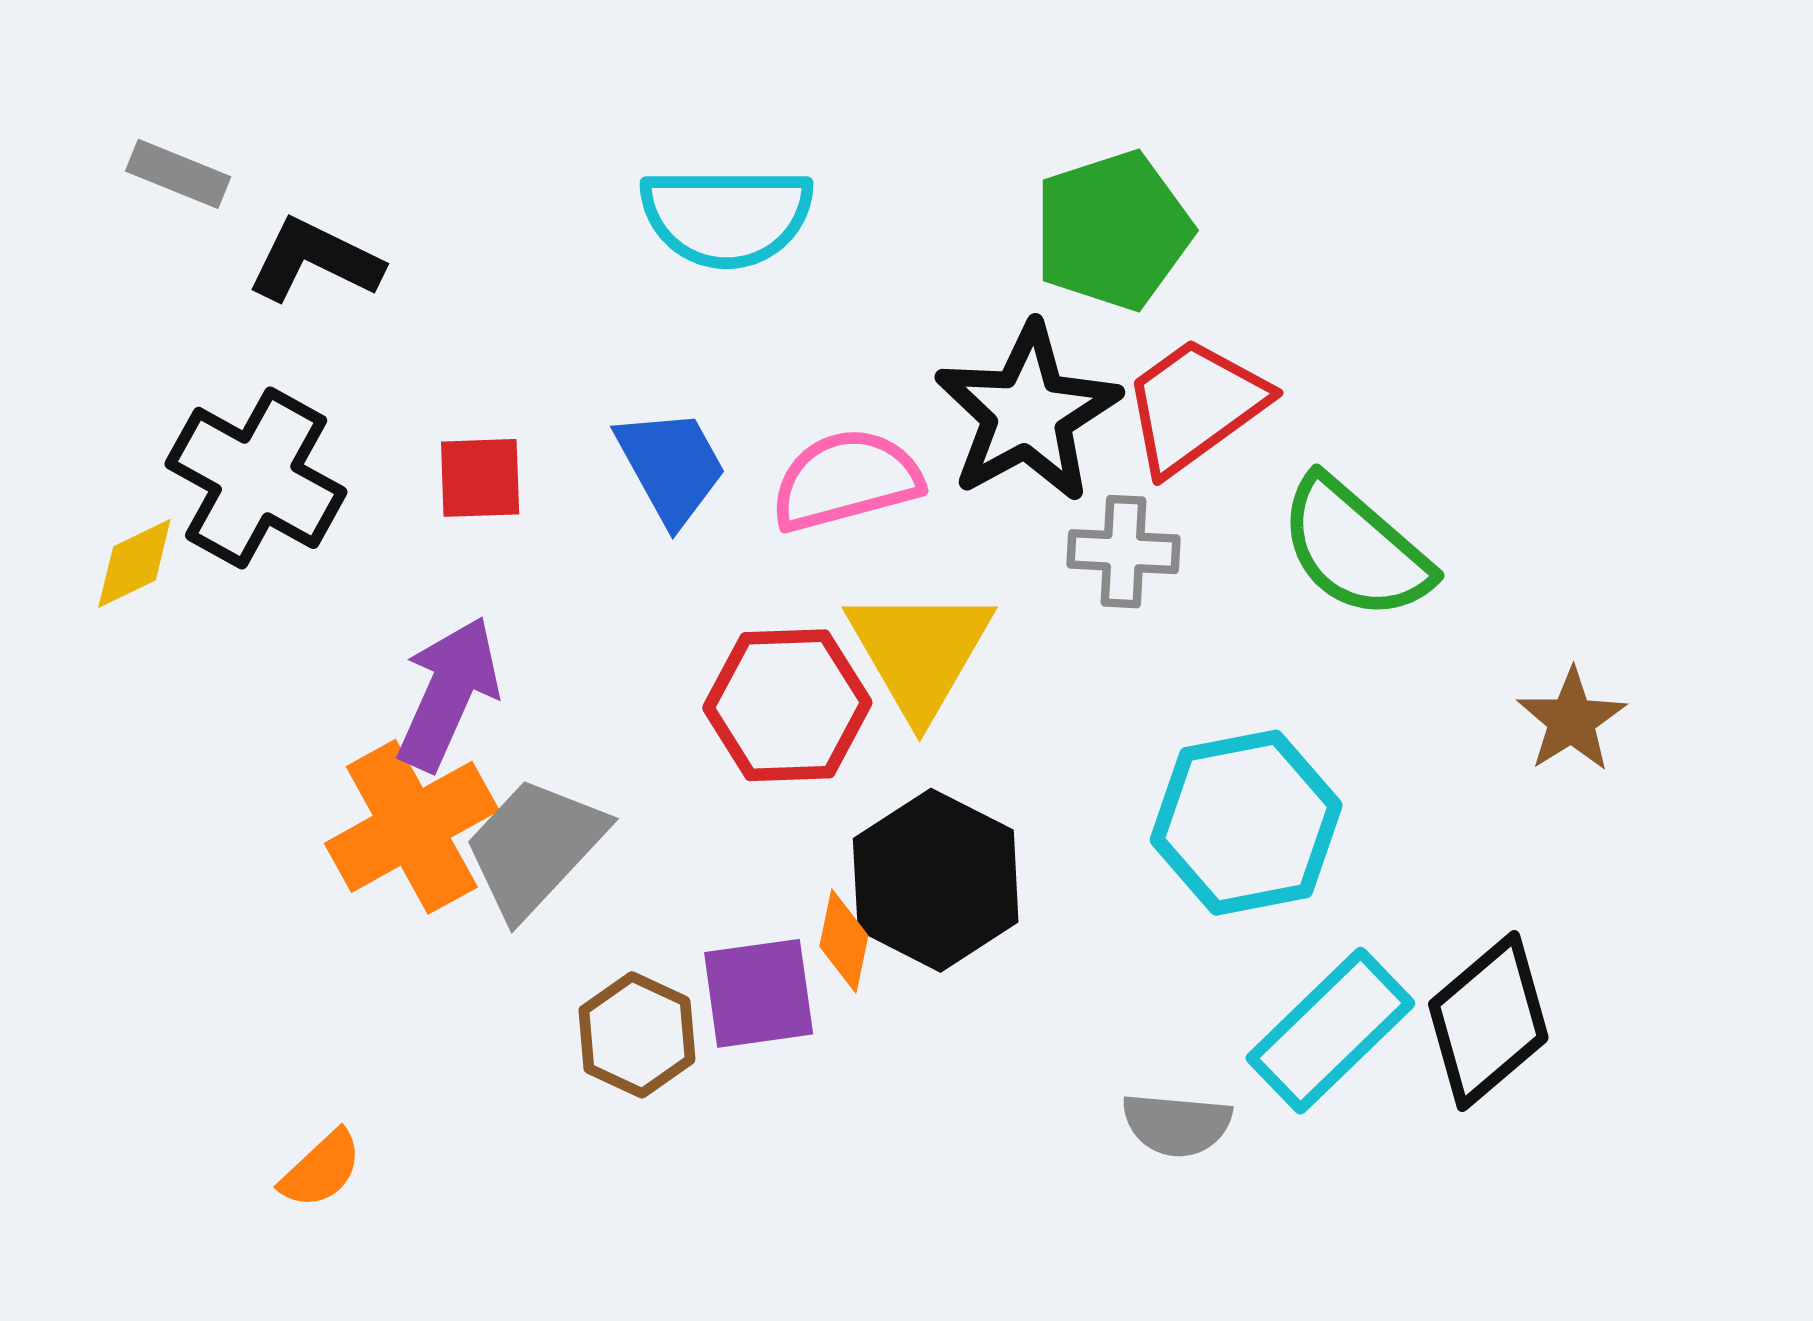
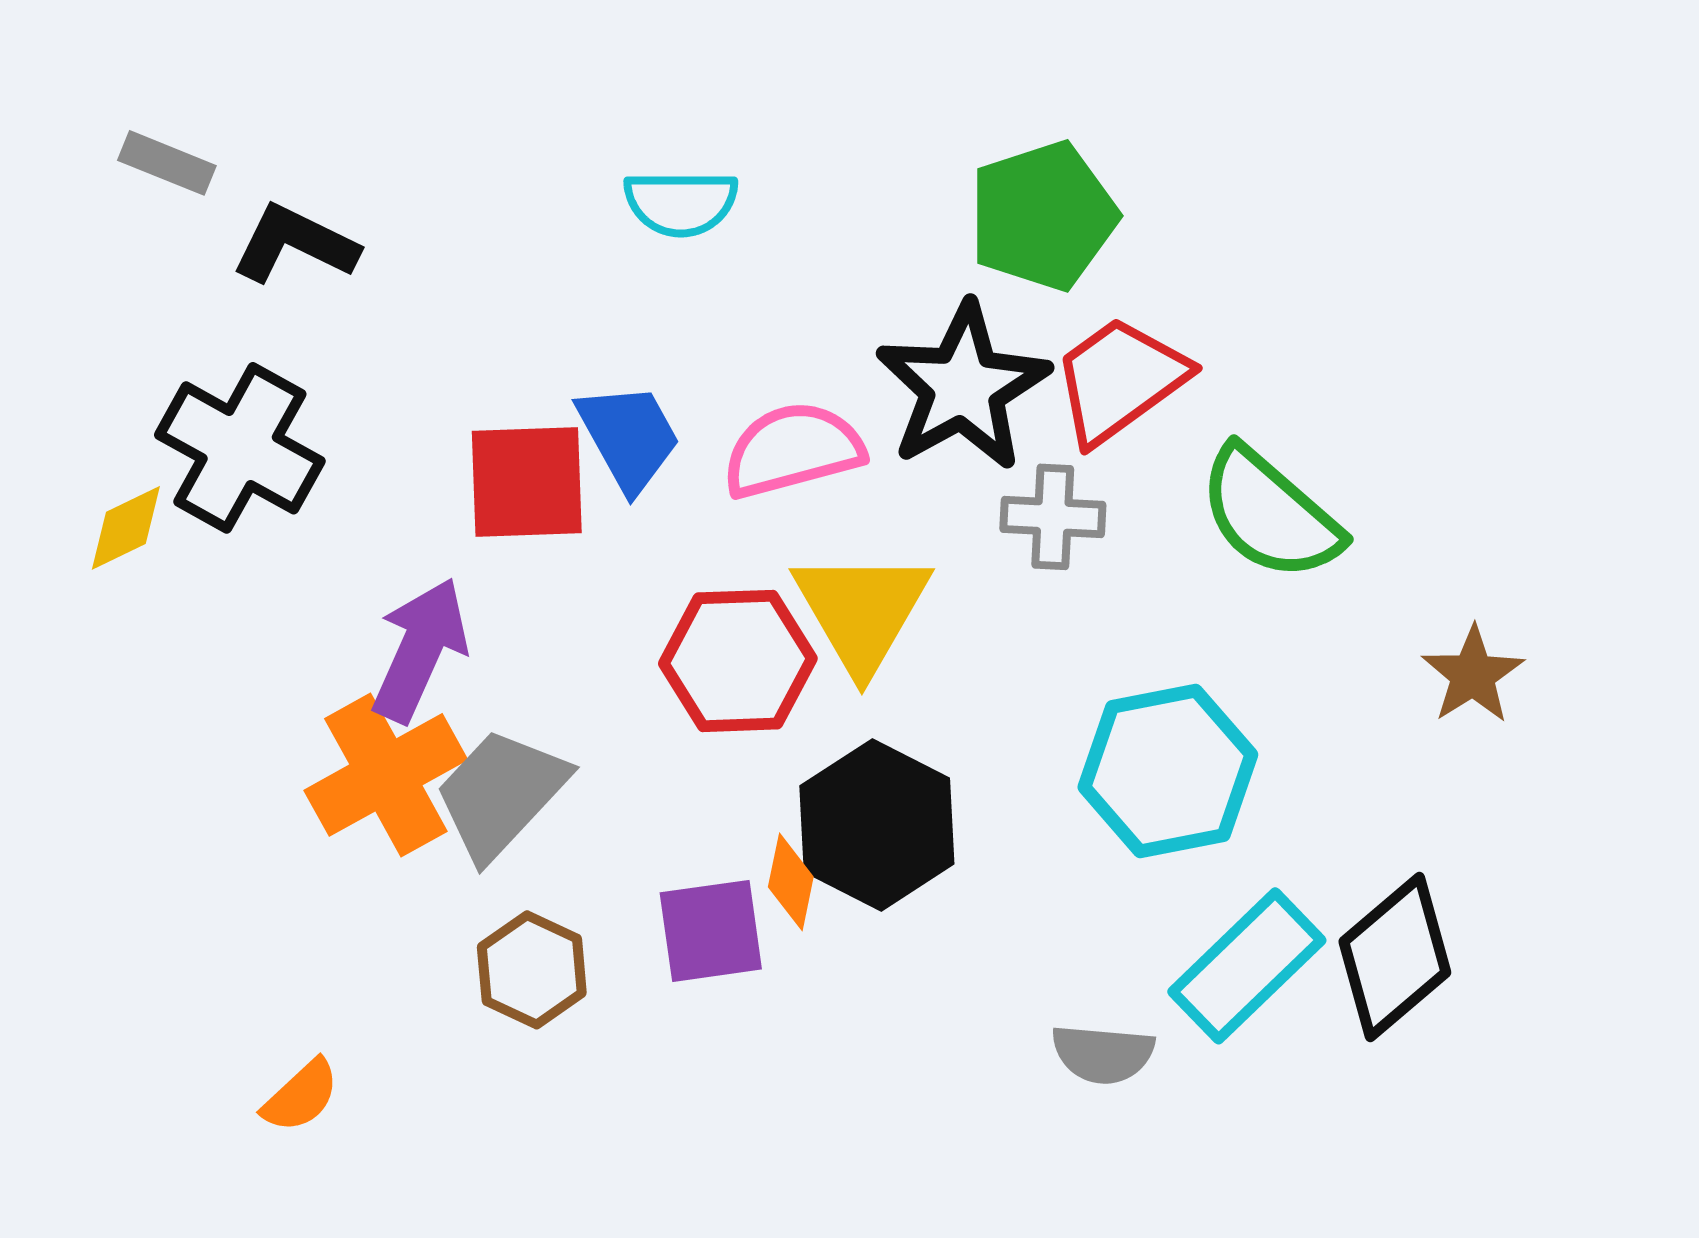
cyan semicircle: (727, 217) -> (681, 203), size x0.7
red square: (480, 478) -> (527, 482), moved, size x1.5
brown hexagon: (637, 1035) -> (532, 970), moved

